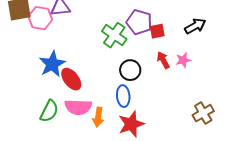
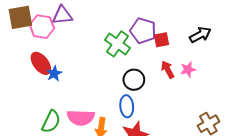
blue star: (52, 64) -> (54, 74), size x0.6
red ellipse: (71, 79) -> (41, 63), moved

